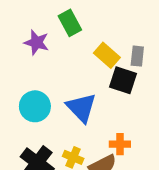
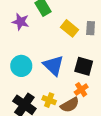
black square: (123, 80) -> (84, 66), moved
orange cross: (120, 144) -> (81, 90), turned -32

